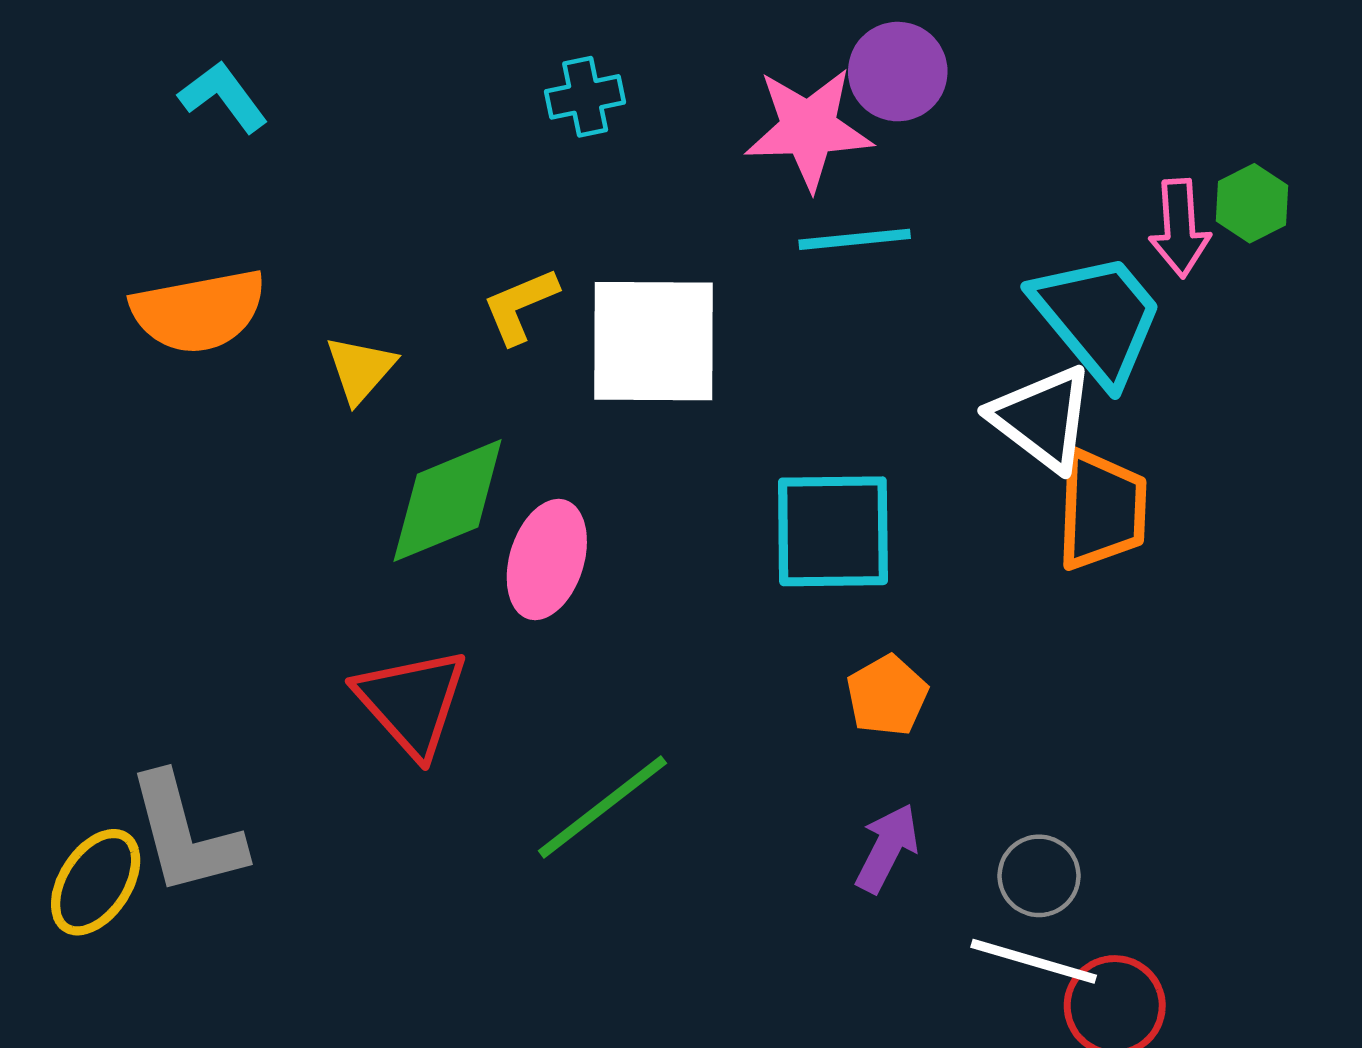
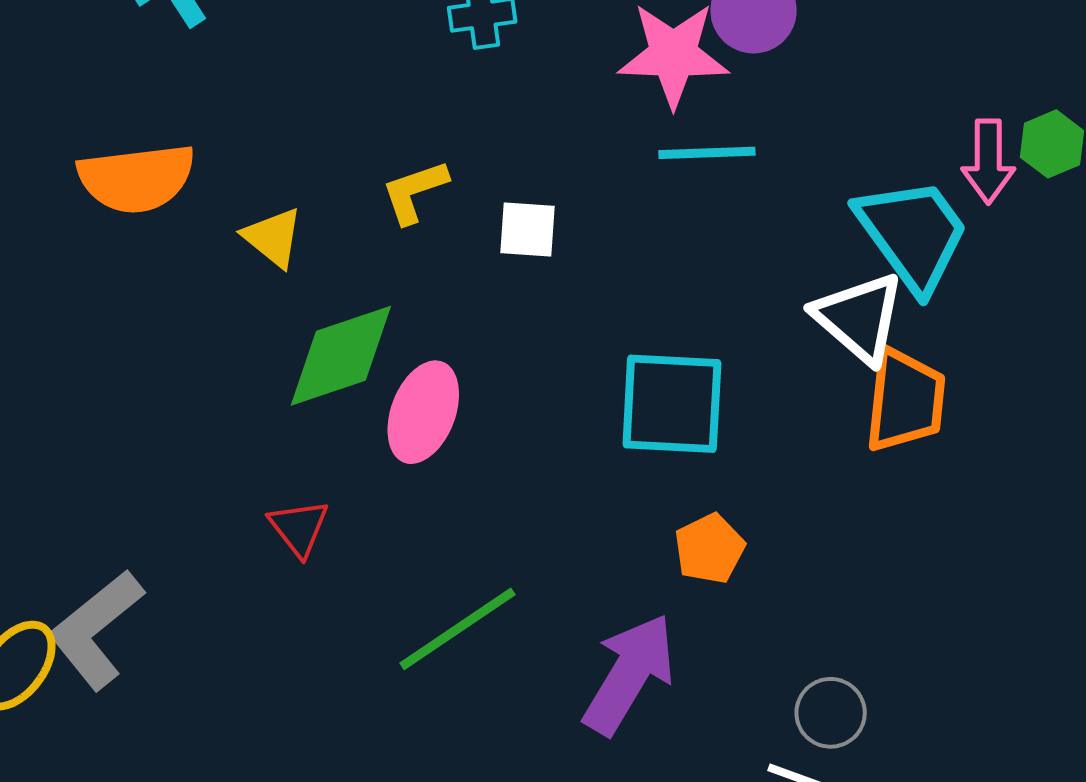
white square: (653, 341) -> (528, 230), size x0.5
yellow triangle: (360, 369) -> (273, 237), turned -36
red triangle: (412, 702) -> (299, 528), size x0.6
gray L-shape: (186, 835) -> (96, 629), turned 62
purple arrow: (887, 848) -> (629, 674), moved, size x1.6

